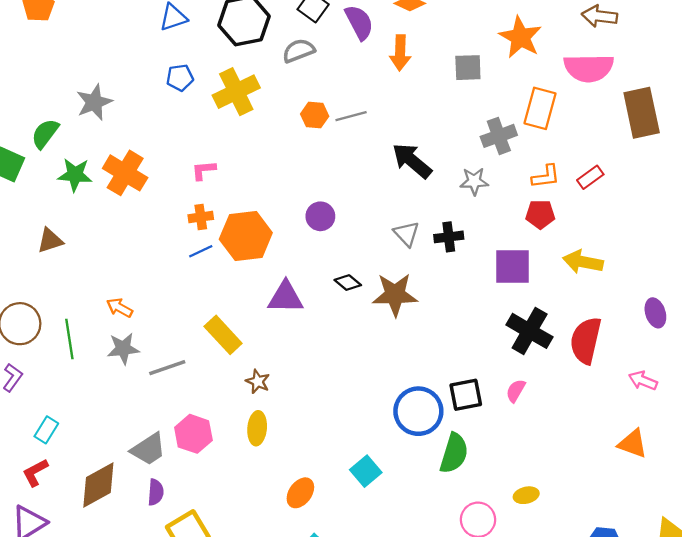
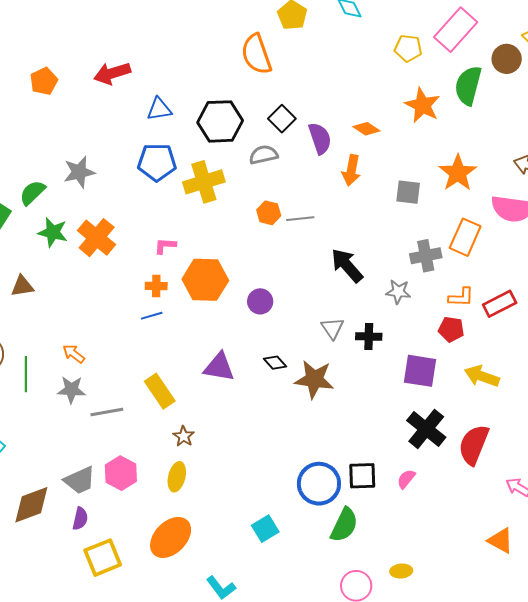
blue pentagon: (180, 78) -> (157, 162), size x1.6
red rectangle: (590, 177) -> (500, 304), size x1.4
orange hexagon: (246, 236) -> (205, 280), moved
orange ellipse: (300, 493) -> (171, 537), moved, size x1.6

